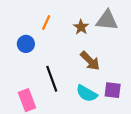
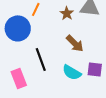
blue circle: (26, 44) -> (18, 28), size x1.6

